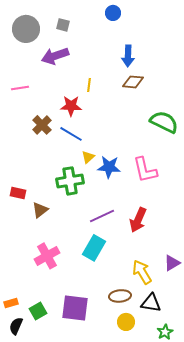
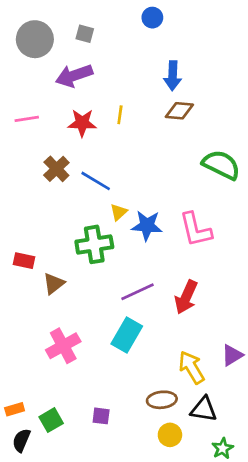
red star: (71, 106) -> (82, 123), moved
purple square: (75, 308) -> (101, 416), size x0.5

